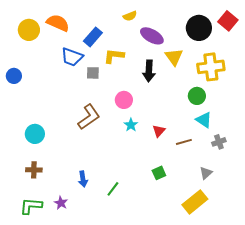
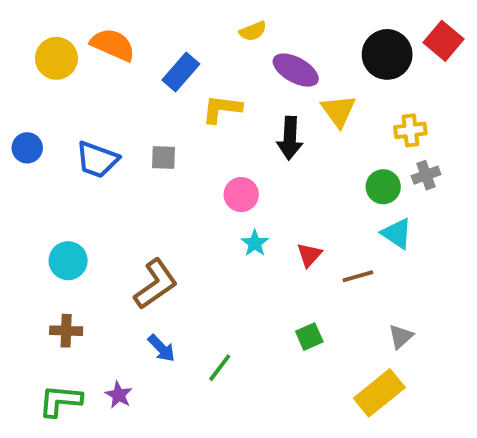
blue trapezoid: (72, 57) -> (97, 160), moved
yellow cross: (211, 67) -> (410, 130), size x0.6
gray square: (93, 73) -> (163, 158), moved
brown L-shape: (89, 117) -> (156, 284), moved
gray cross: (219, 142) -> (426, 175), moved
blue arrow: (83, 179) -> (161, 348), turned -35

